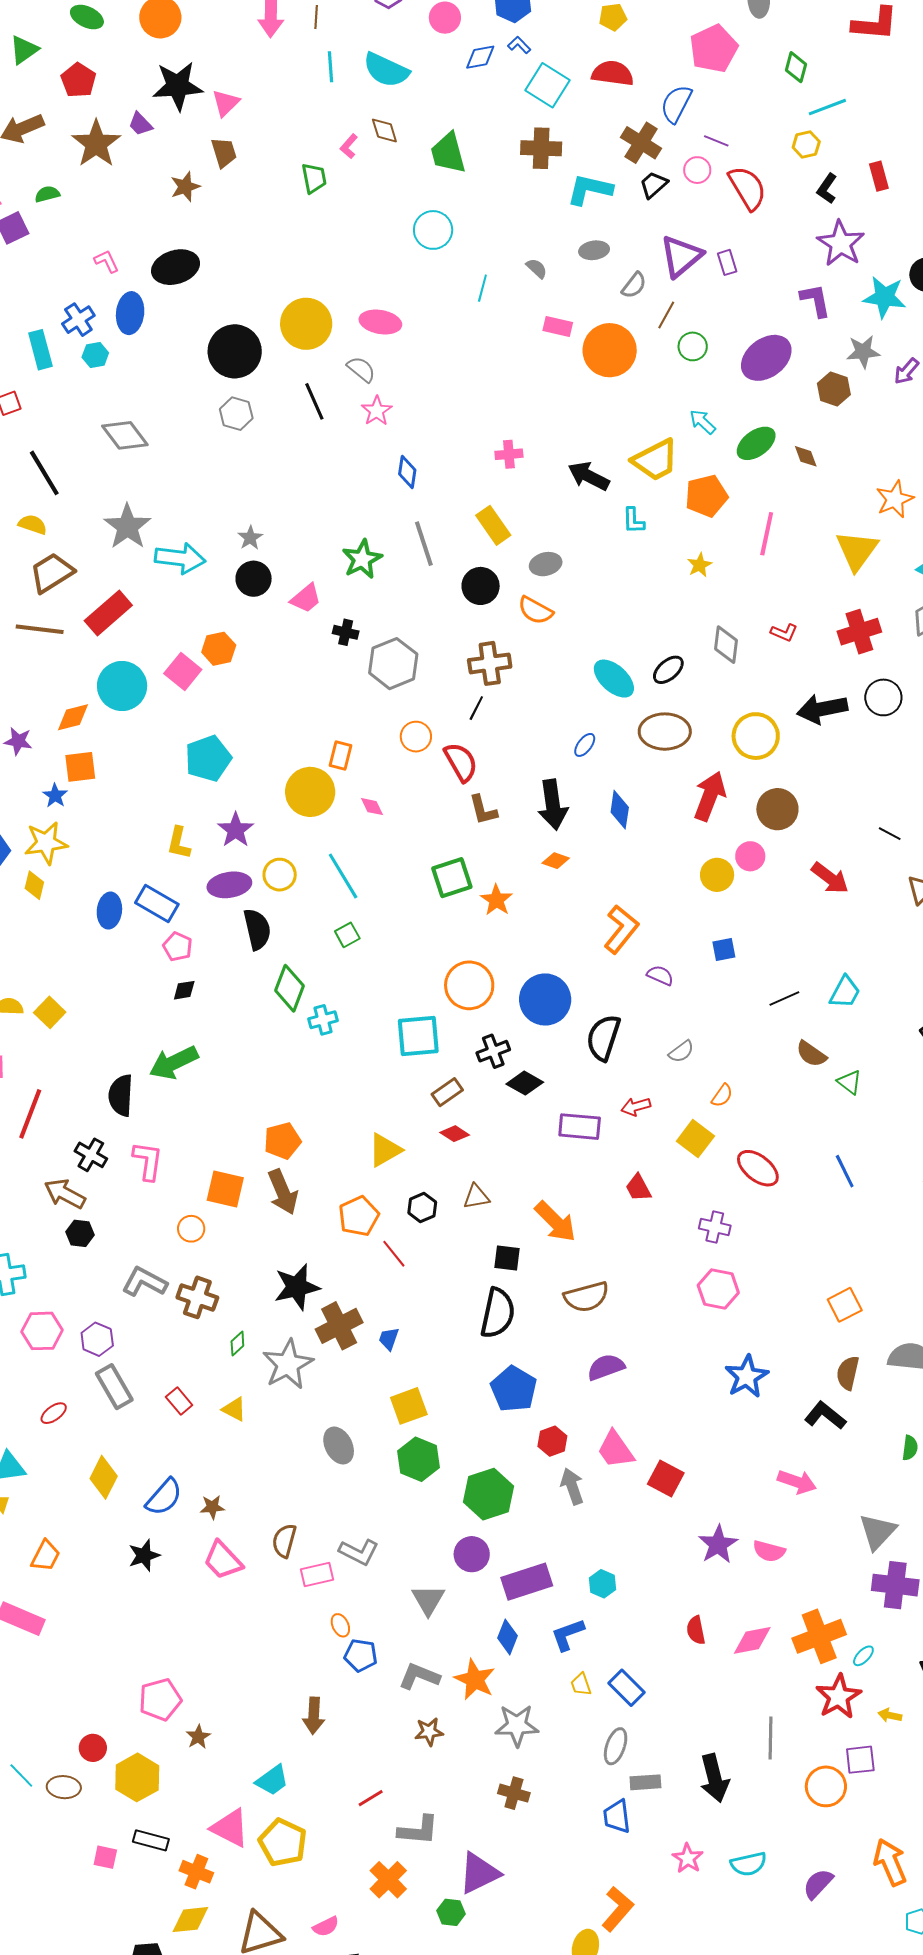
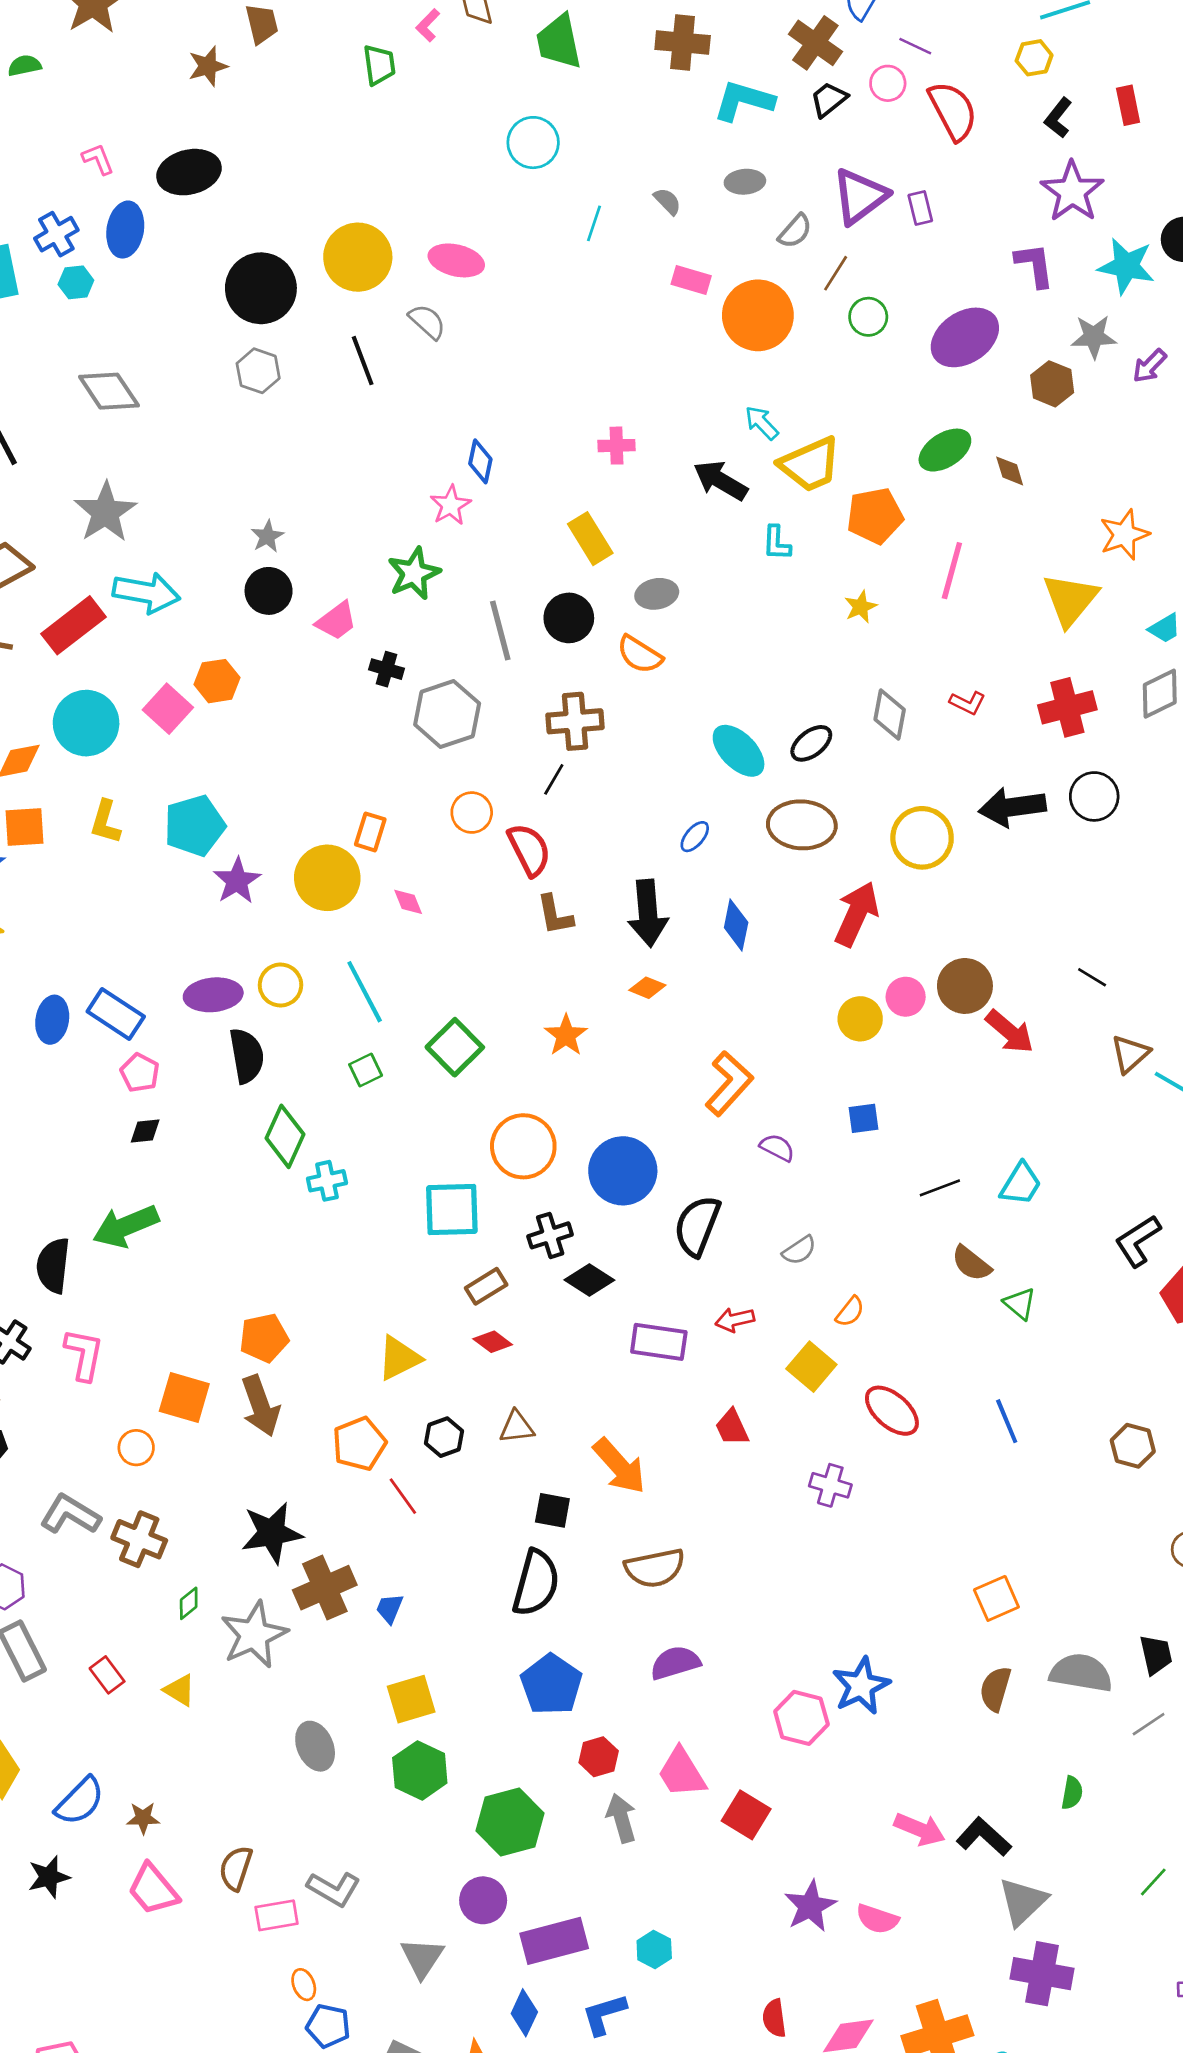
pink star: (377, 411) -> (451, 505), moved
cyan arrow: (703, 422) -> (762, 423), moved
gray line: (424, 544) -> (500, 630), moved
cyan arrow: (180, 558) -> (146, 593), moved
brown circle: (777, 809) -> (965, 986), moved
purple star: (236, 830) -> (237, 881), moved
yellow L-shape: (179, 843) -> (105, 822), moved
green square: (452, 878) -> (455, 1047), moved, turned -30
pink hexagon: (718, 1289) -> (801, 1718), moved
black L-shape: (825, 1416) -> (984, 1837), moved

